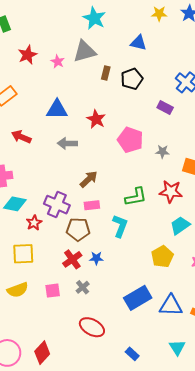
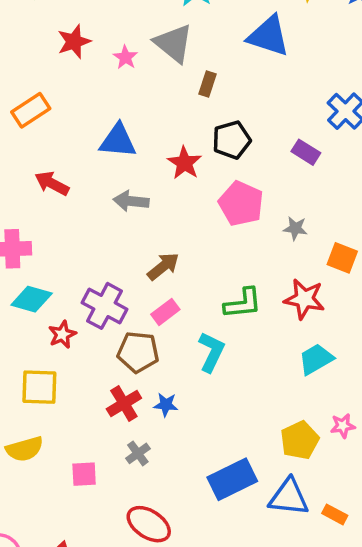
blue triangle: (138, 43) -> (269, 36), size x1.5
gray triangle: (85, 51) -> (174, 43), turned 50
black pentagon: (132, 79) -> (232, 140), moved
pink rectangle: (92, 205) -> (165, 312), turned -35
yellow pentagon: (162, 257) -> (300, 440), moved
pink square: (53, 291) -> (84, 474), moved

